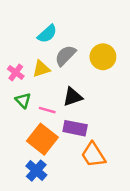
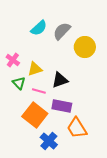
gray semicircle: (65, 56) -> (62, 31), moved
yellow triangle: (41, 69) -> (35, 69), moved
blue cross: (36, 171) -> (49, 141), moved

